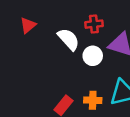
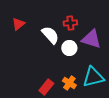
orange cross: (93, 100) -> (69, 83), turned 32

